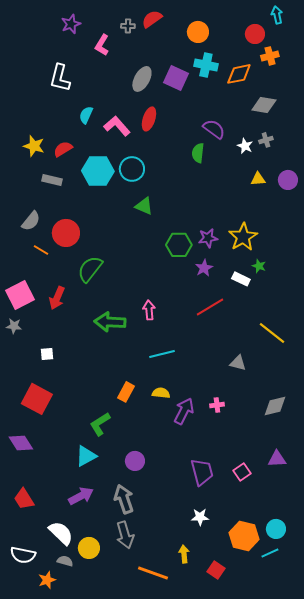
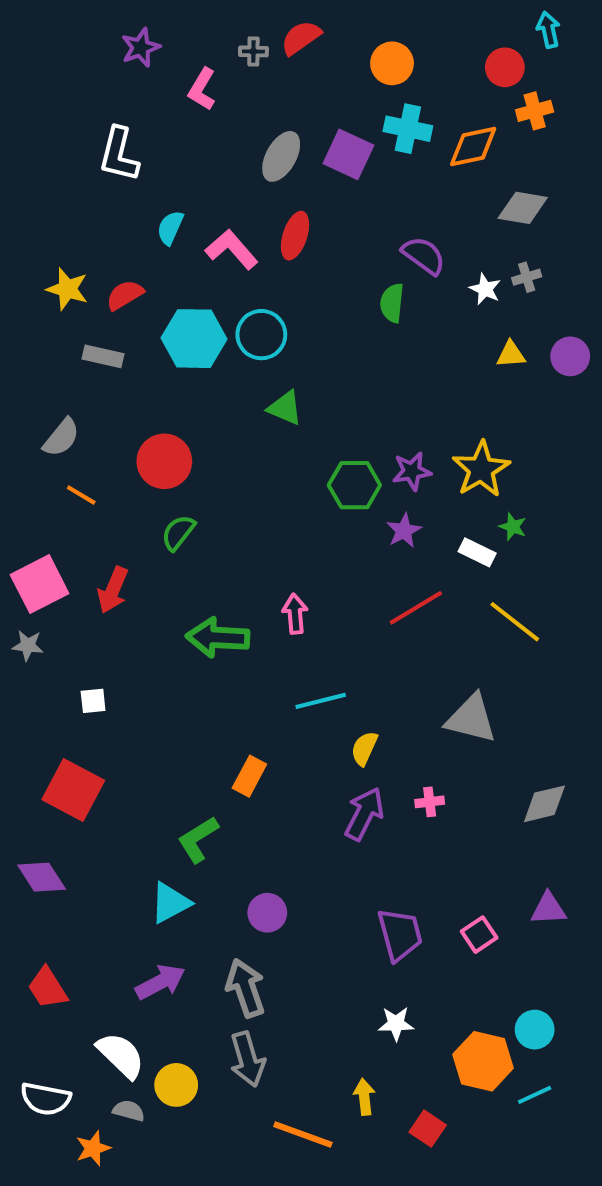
red circle: (66, 233) -> (164, 461), moved
green semicircle: (90, 269) -> (178, 533), size x0.7
yellow line: (272, 333) -> (515, 622), moved
gray triangle: (238, 363) -> (471, 719), size x1.6
yellow semicircle: (161, 393) -> (364, 748), moved, turned -72
cyan circle: (276, 529) -> (535, 1030), moved

